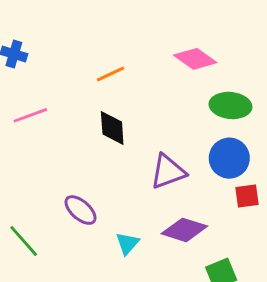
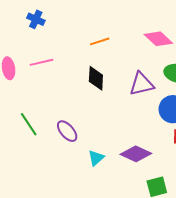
purple triangle: (168, 172) -> (142, 84), moved
green line: (24, 241) -> (29, 124), moved

